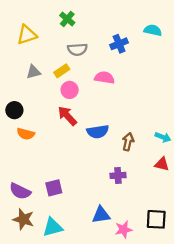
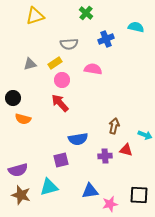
green cross: (67, 19) -> (86, 13), moved
yellow triangle: (27, 35) -> (35, 16), moved
blue semicircle: (98, 132) -> (78, 139), moved
cyan arrow: (163, 137) -> (145, 135), moved
red triangle: (162, 164) -> (126, 150), moved
purple square: (54, 188) -> (61, 160), moved
purple semicircle: (20, 191) -> (18, 170), turned -42
cyan triangle: (53, 227) -> (49, 187), moved

